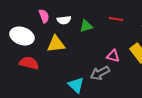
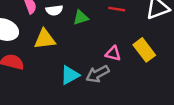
cyan triangle: (76, 85) -> (70, 75), moved, turned 48

